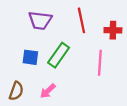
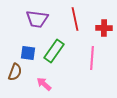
brown semicircle: (16, 91) -> (15, 72), moved
pink arrow: (48, 91) -> (44, 84), turned 84

